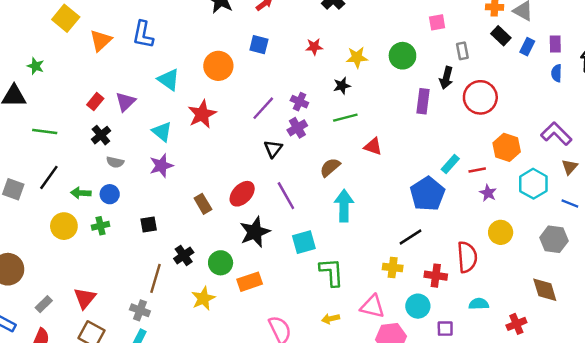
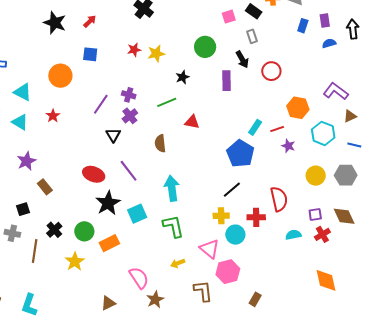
black rectangle: (501, 36) -> (254, 11), moved
yellow star: (357, 57) -> (156, 53), moved
blue semicircle: (557, 73) -> (329, 43), turned 80
black arrow: (446, 78) -> (242, 59), turned -36
black star: (342, 86) -> (182, 77), moved
red circle: (480, 97) -> (271, 71), size x0.7
red star: (202, 114) -> (53, 116), size x0.6
cyan triangle: (162, 132) -> (20, 122), moved
brown semicircle: (330, 167) -> (160, 143), turned -48
brown triangle: (570, 167) -> (350, 116), turned 32
red ellipse: (242, 194) -> (94, 174), turned 75
brown rectangle: (203, 204) -> (45, 187), moved
cyan arrow: (344, 206) -> (172, 188), moved
yellow circle: (501, 232) -> (316, 176), moved
cyan square: (304, 242) -> (137, 214), moved
pink triangle: (372, 306) -> (210, 249), turned 35
cyan circle: (418, 306) -> (235, 235), moved
gray cross: (140, 310) -> (12, 233), moved
red cross: (516, 324) -> (322, 234), moved
purple square: (445, 329) -> (315, 215), moved

